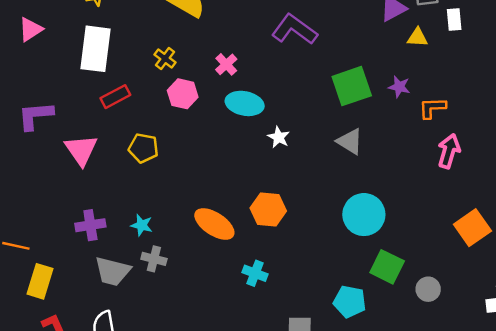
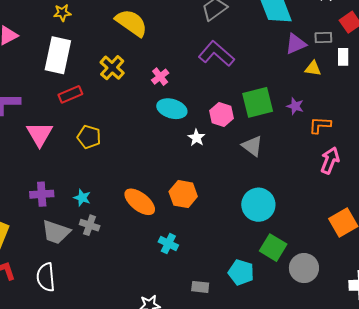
yellow cross: (165, 58) -> (112, 68), size x1.4
pink hexagon: (183, 94) -> (222, 114), moved
gray circle: (428, 289) -> (304, 268), size x1.5

